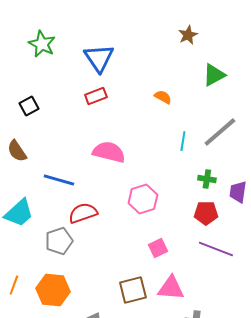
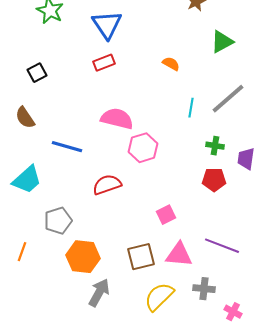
pink hexagon: (143, 199) -> (143, 148), moved
red semicircle: (83, 213) -> (107, 185), moved
gray pentagon: (59, 241) -> (58, 221), moved
purple line: (216, 249) -> (222, 246), moved
orange hexagon: (53, 290) -> (83, 257), moved

